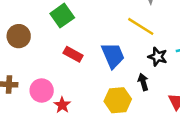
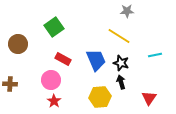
black star: (158, 57) -> (121, 63), moved
pink circle: (42, 90) -> (51, 80), moved

